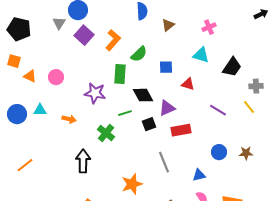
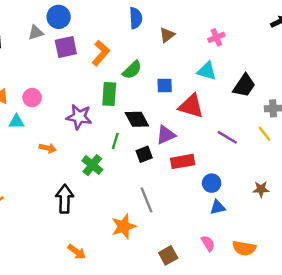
gray triangle: (59, 23) -> (36, 33), turned 40
purple square: (84, 35) -> (66, 47), turned 36
red triangle: (188, 84) -> (191, 106), size x1.6
cyan triangle: (40, 110) -> (16, 122), moved
green line: (125, 113) -> (115, 141), turned -56
blue circle: (219, 152) -> (212, 183), moved
gray line: (164, 162) -> (147, 200), moved
blue triangle: (199, 175) -> (218, 207), moved

